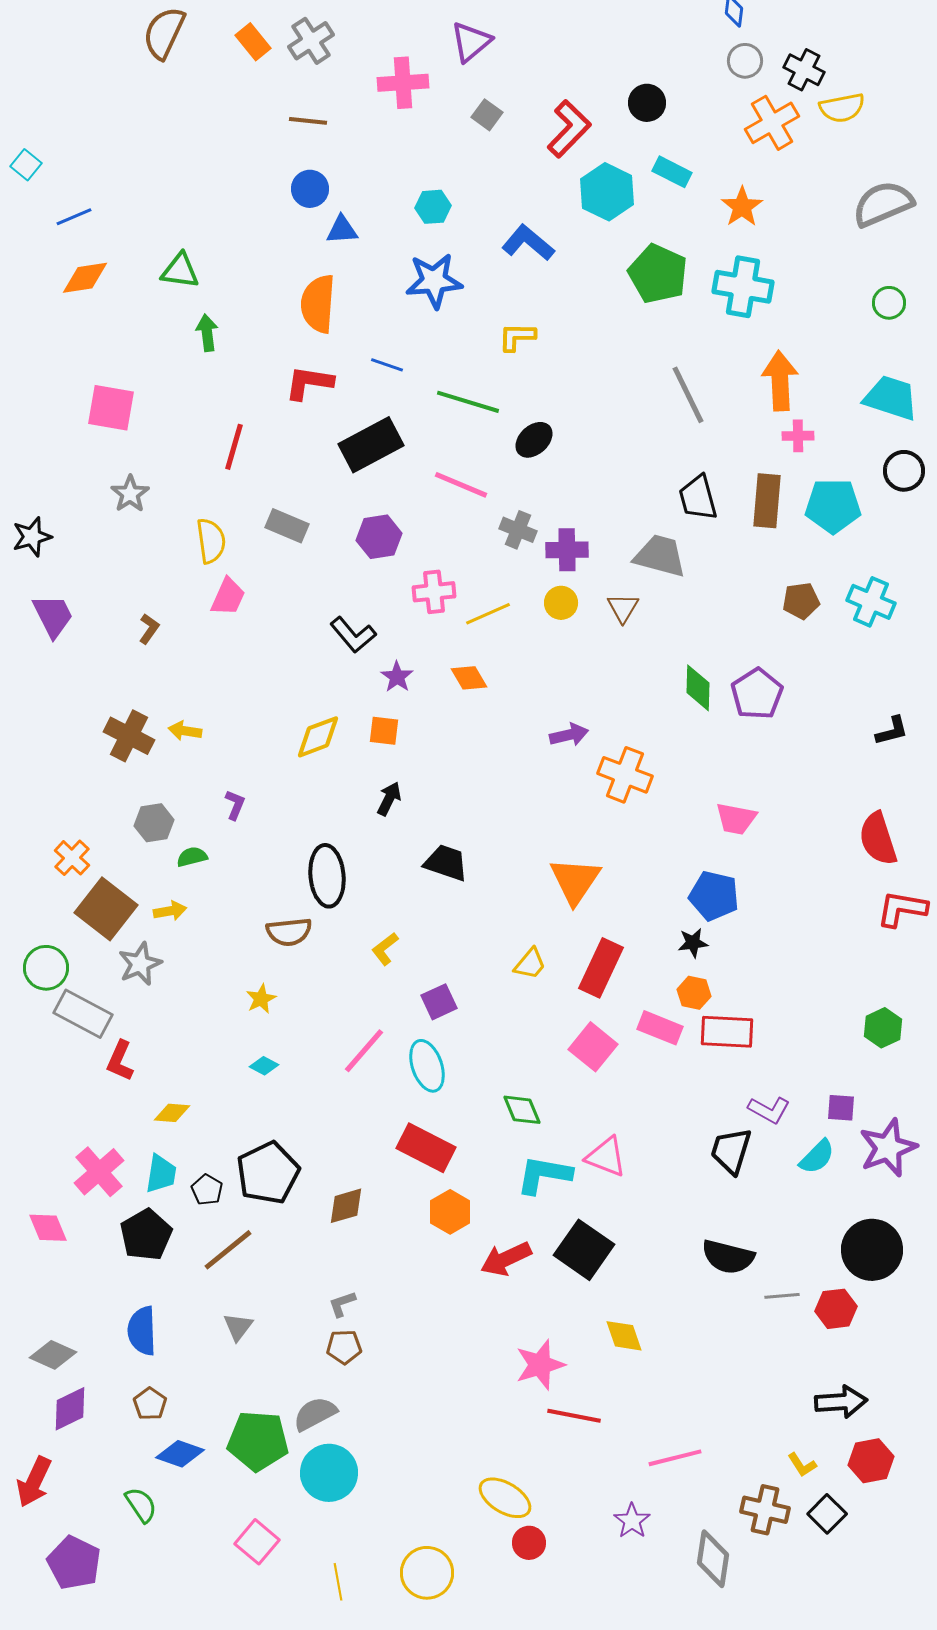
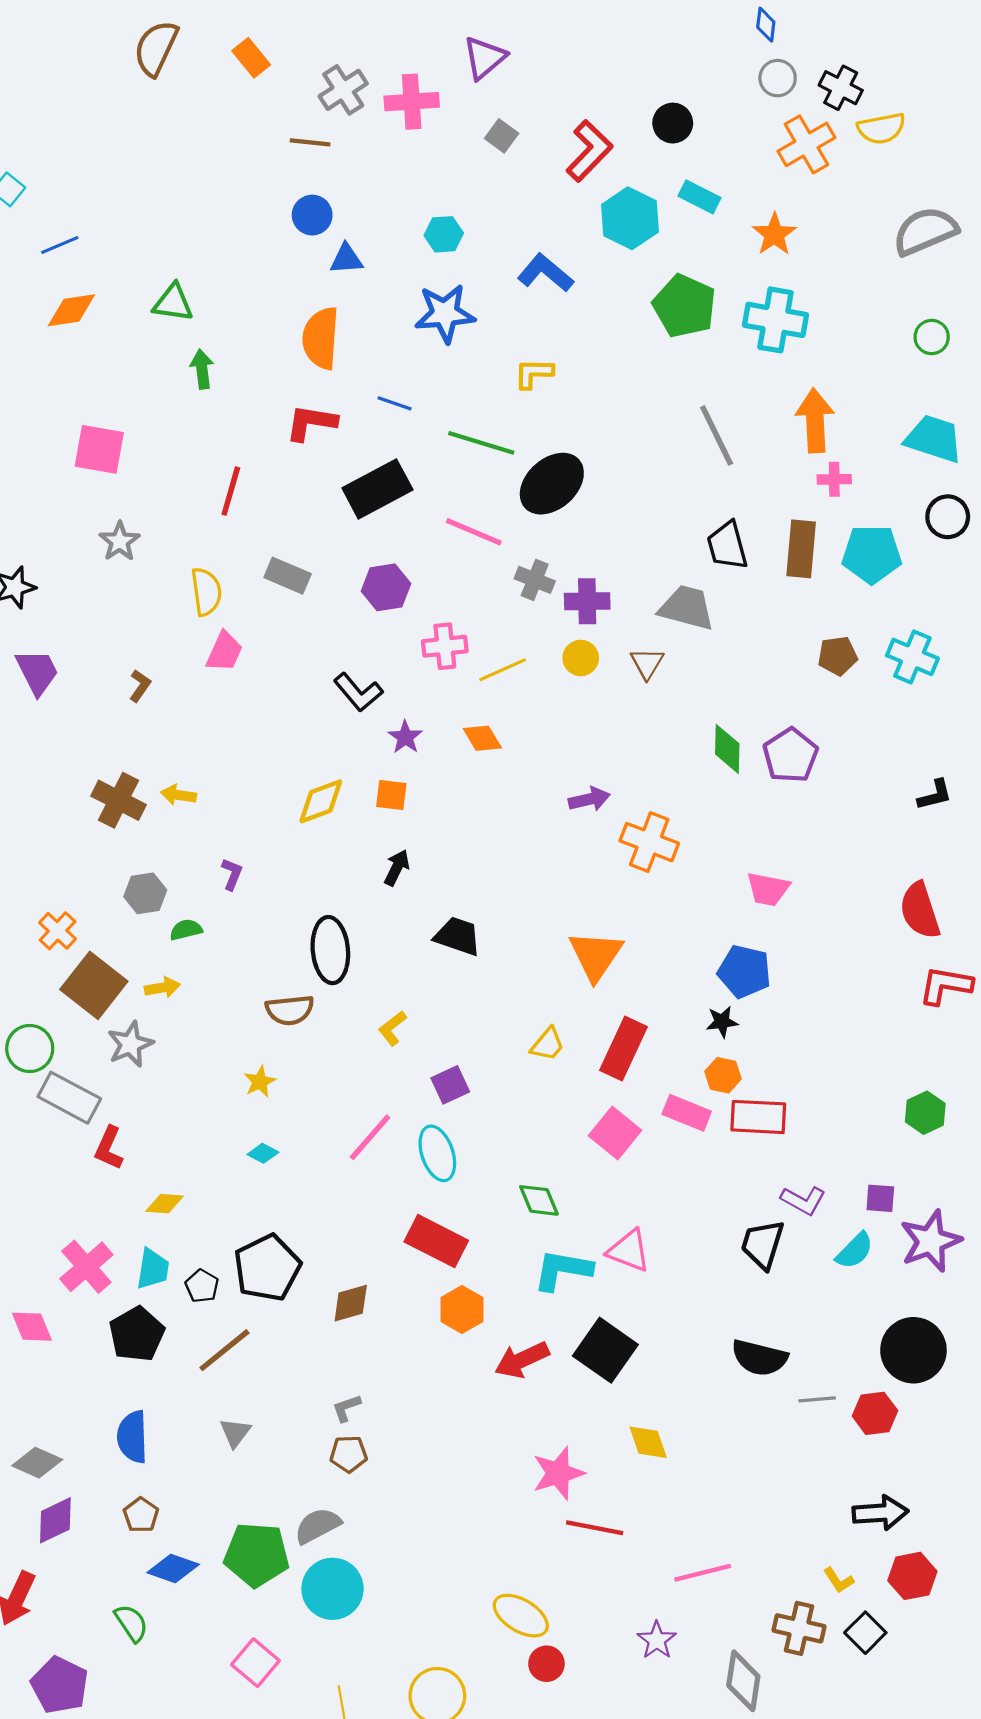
gray cross: (311, 41) -> (343, 90), moved
black ellipse: (534, 440) -> (552, 484), size x1.6

